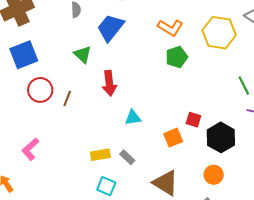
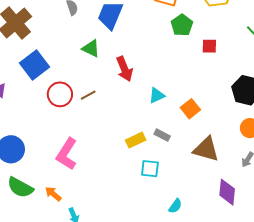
brown line: (67, 99) -> (88, 95), turned 56
red square: (193, 120) -> (209, 46), moved
orange square: (173, 138) -> (190, 109), moved
pink L-shape: (30, 149) -> (67, 154), size x1.4

